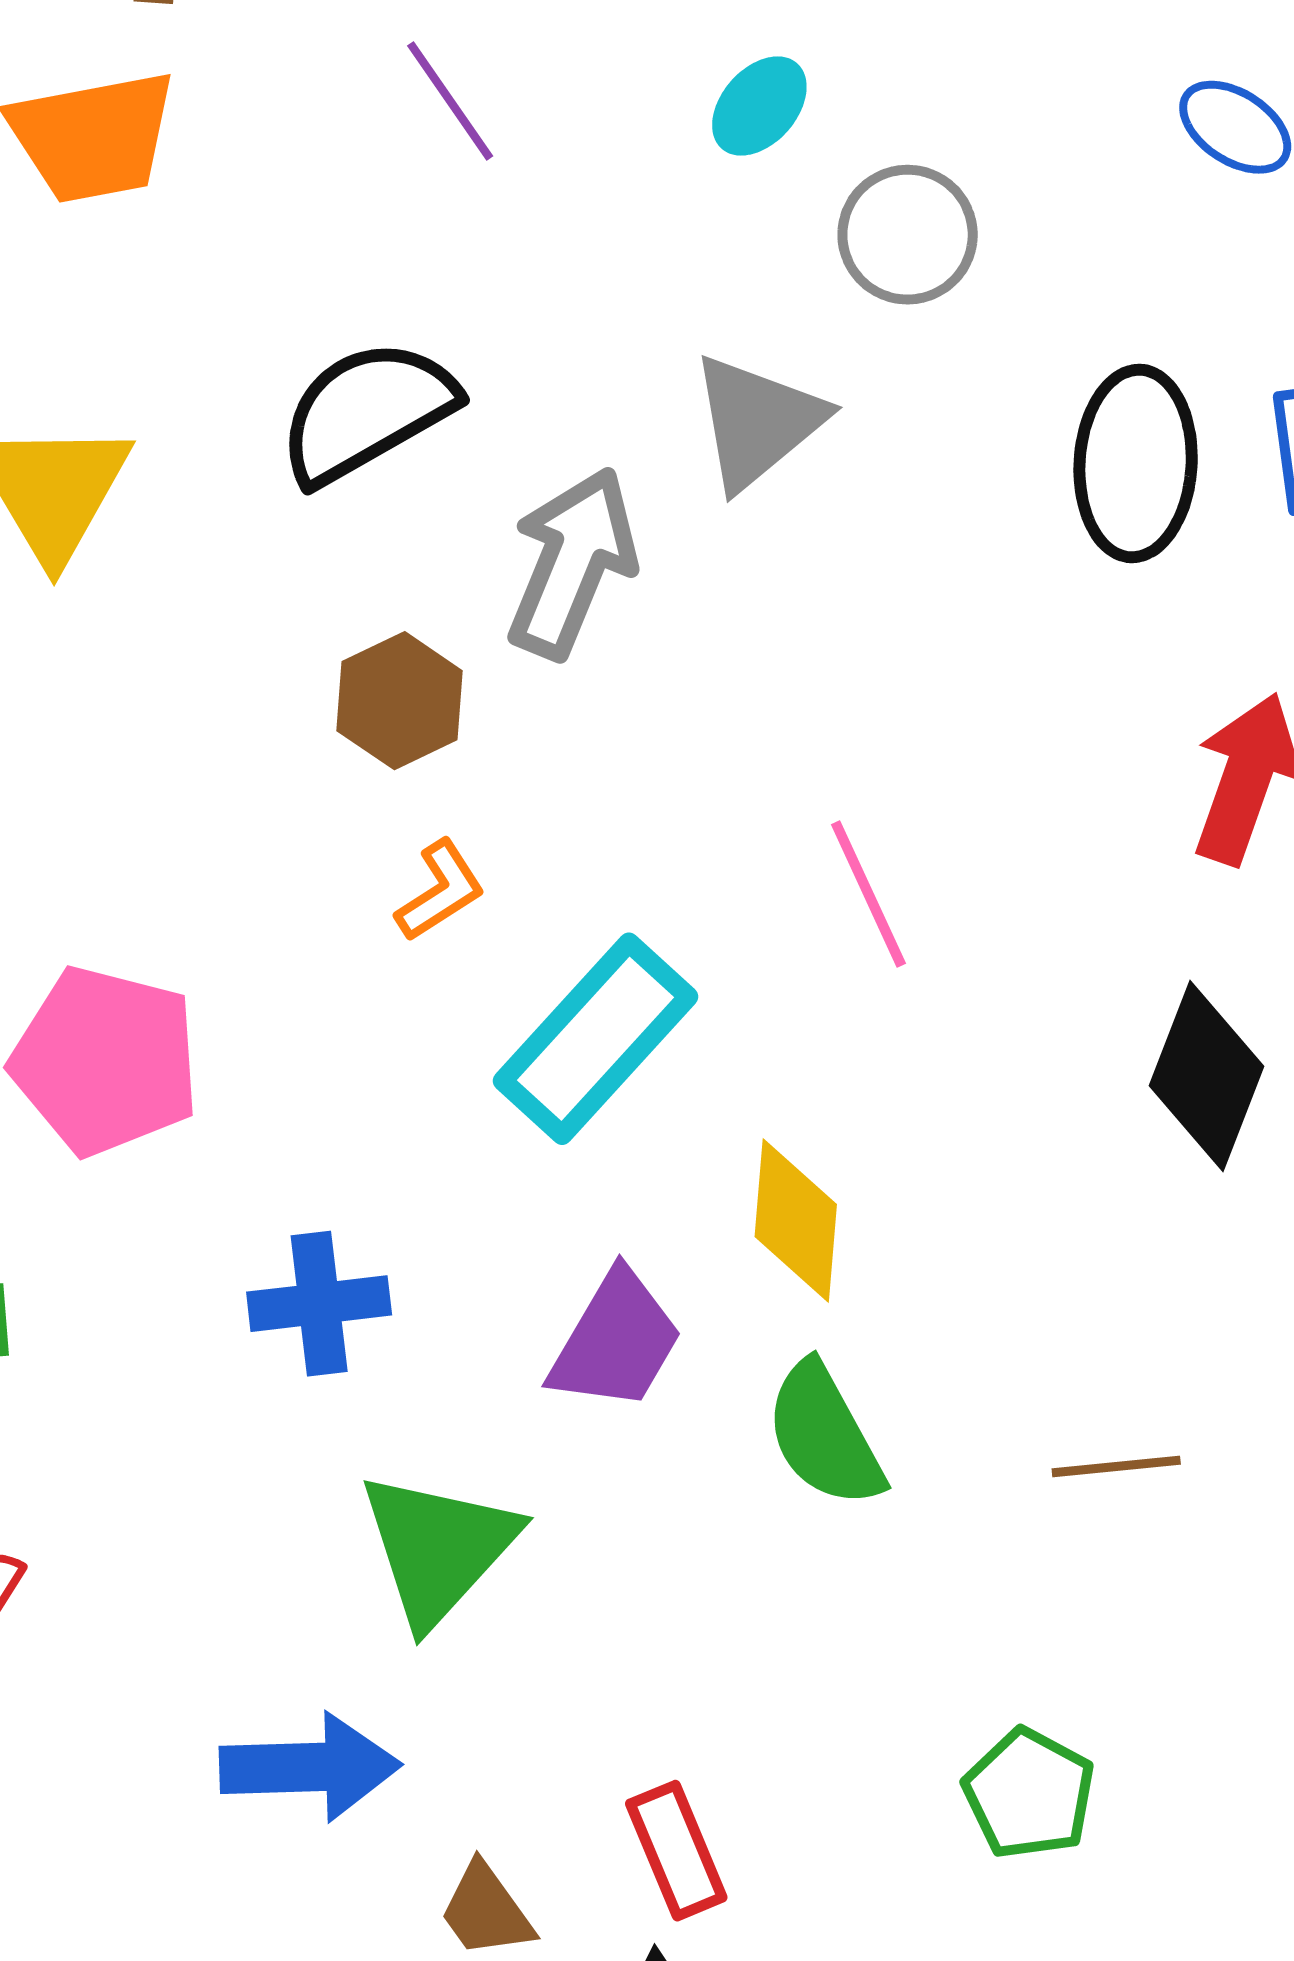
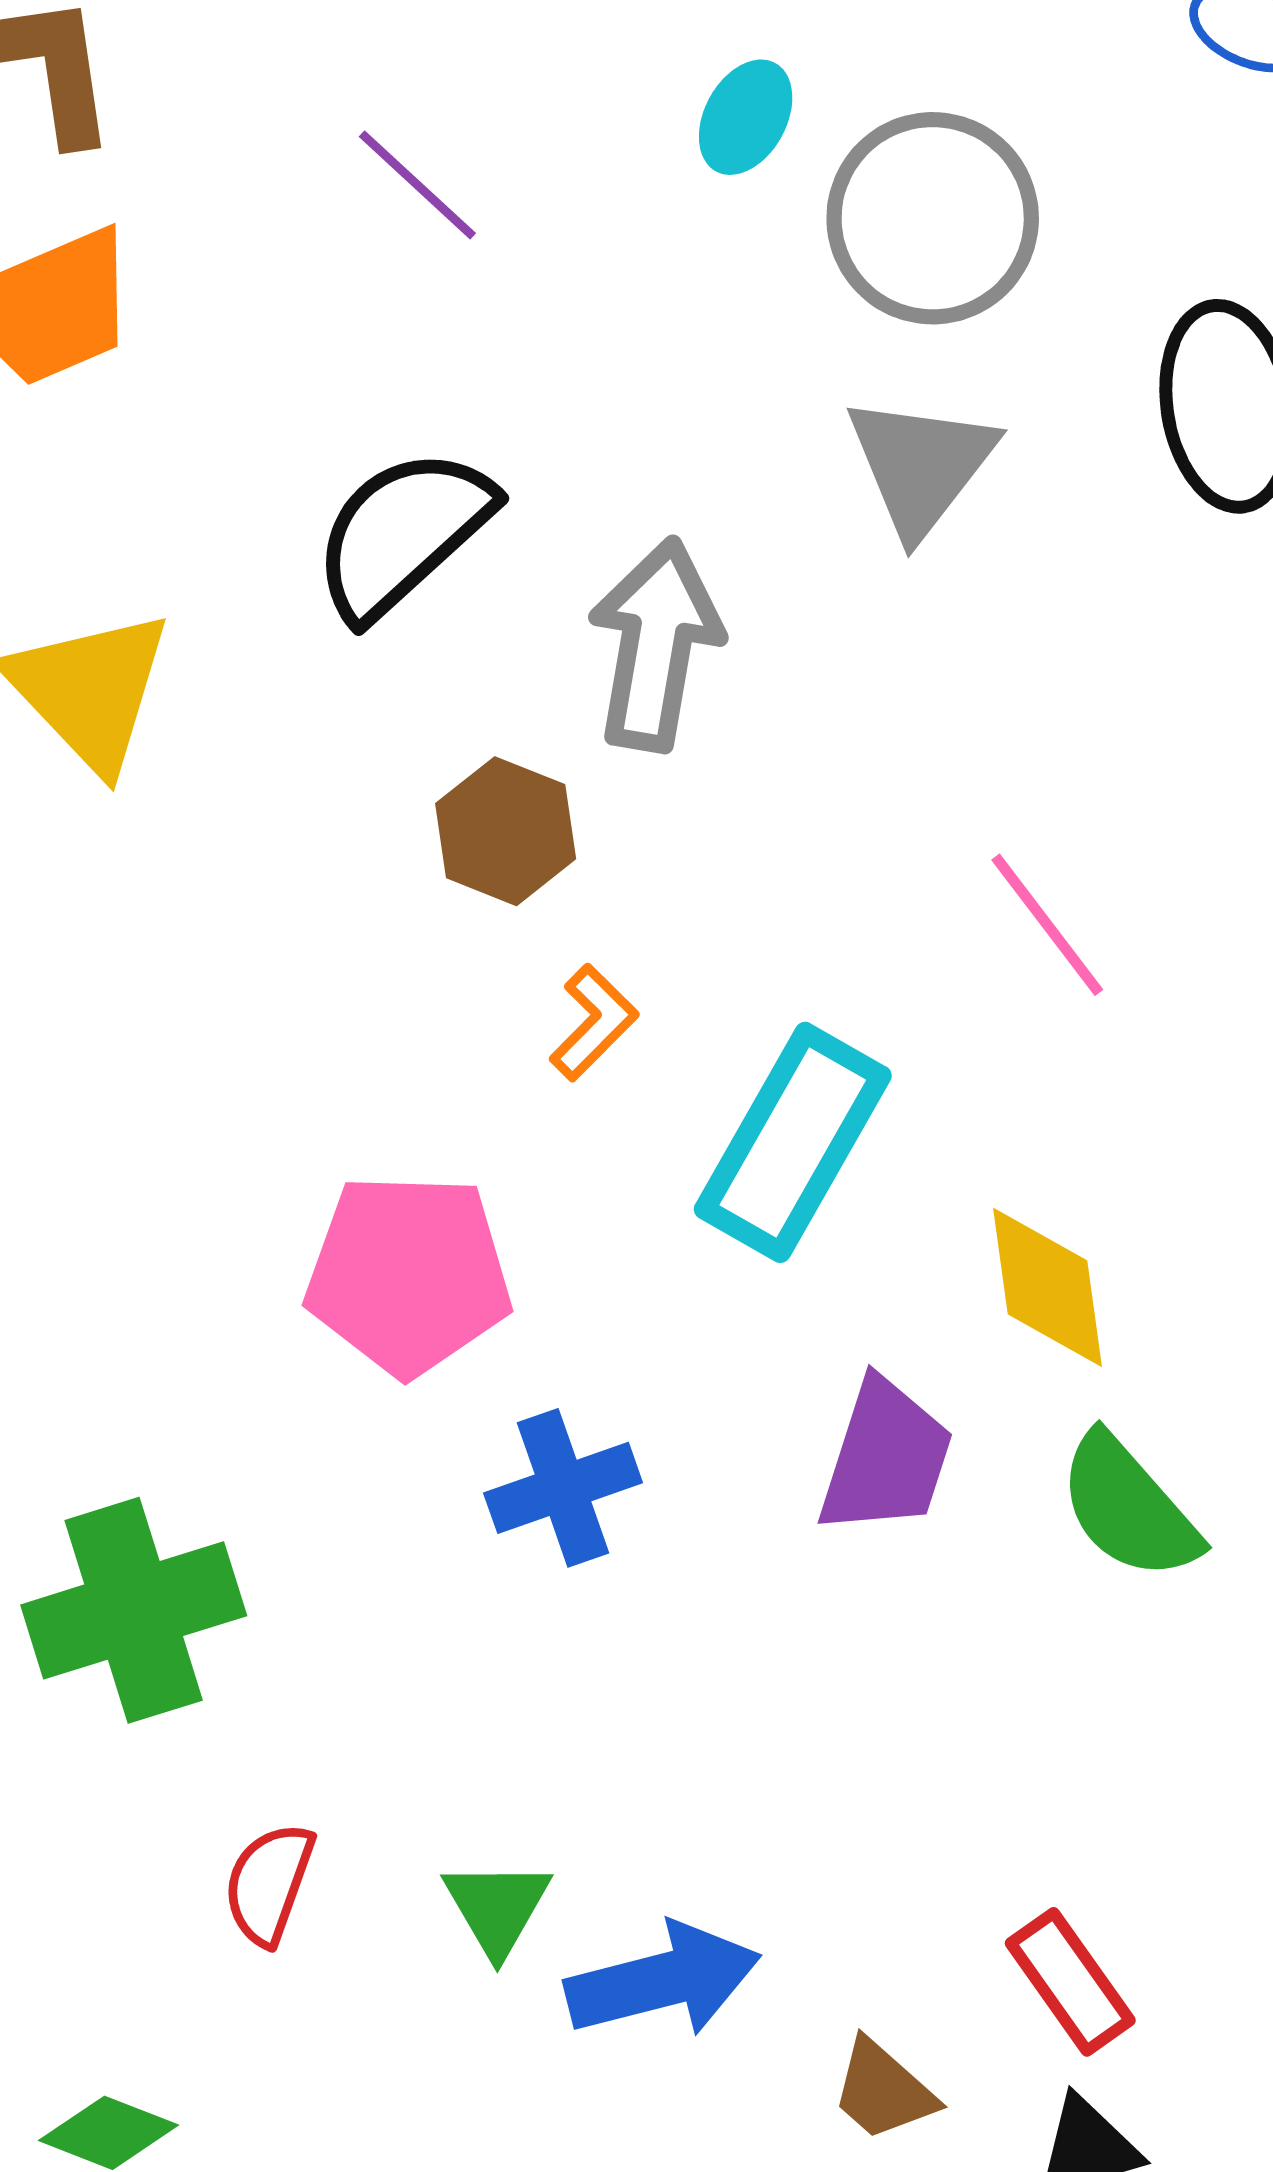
gray circle: (908, 235) -> (933, 218), size x1.4
gray triangle: (757, 422) -> (921, 465), moved
pink pentagon: (105, 1061) -> (408, 1274), moved
green triangle: (438, 1548) -> (497, 1907), moved, size x0.6

